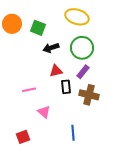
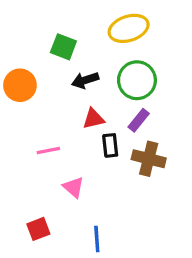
yellow ellipse: (77, 17) -> (129, 28), turned -35
orange circle: (12, 24) -> (20, 85), moved
blue line: (73, 133) -> (97, 239), moved

